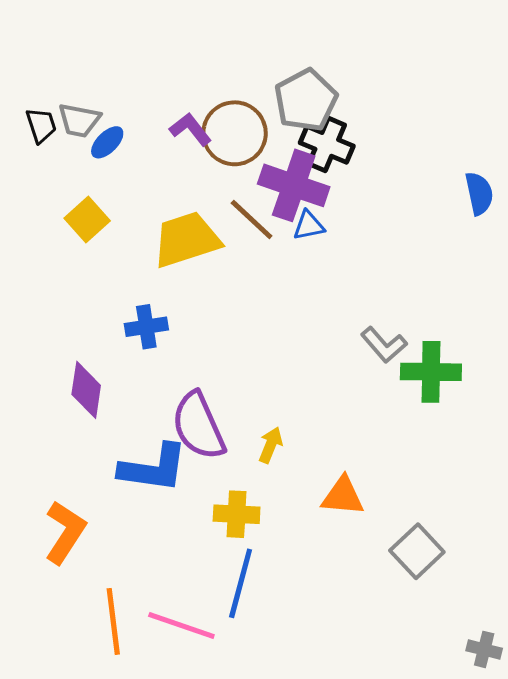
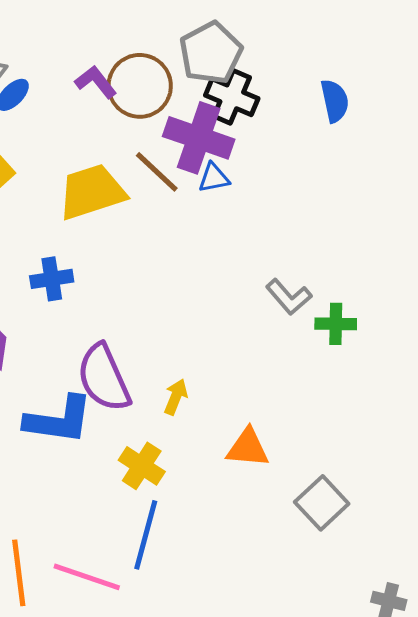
blue semicircle: (479, 193) -> (335, 101), moved
green cross: (431, 372) -> (336, 324), size x0.7
yellow cross: (237, 514) -> (142, 466), turned 30

